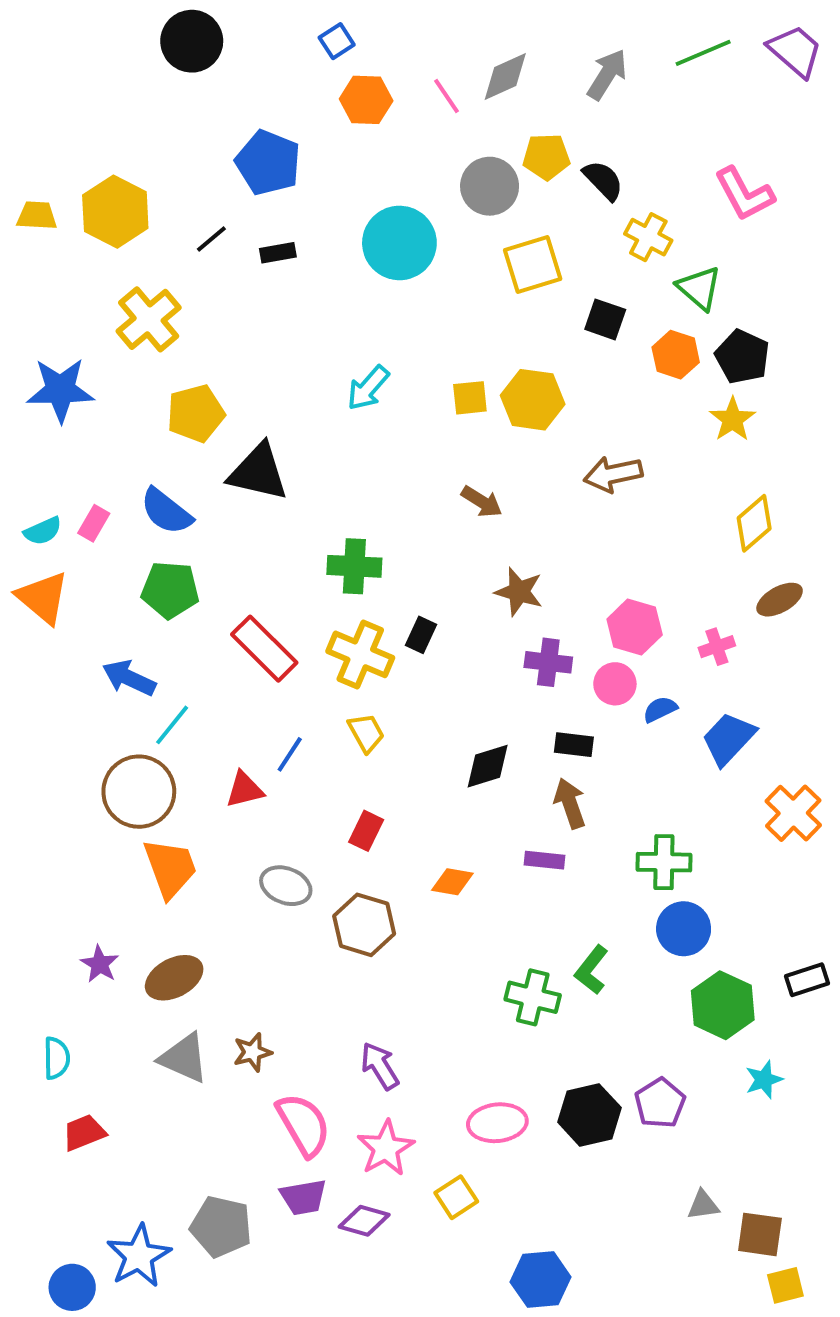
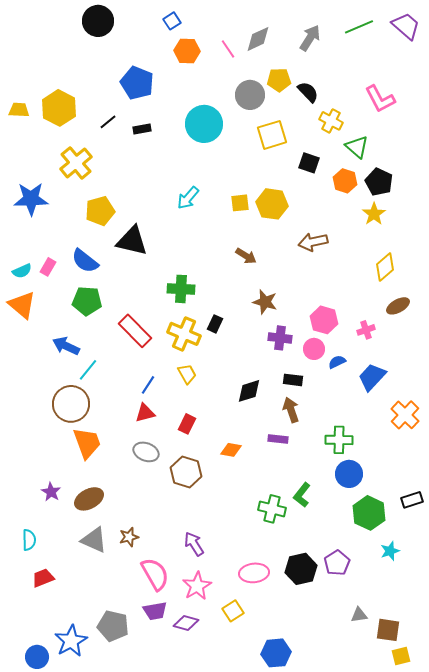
red triangle: (245, 790) -> (145, 413), moved

